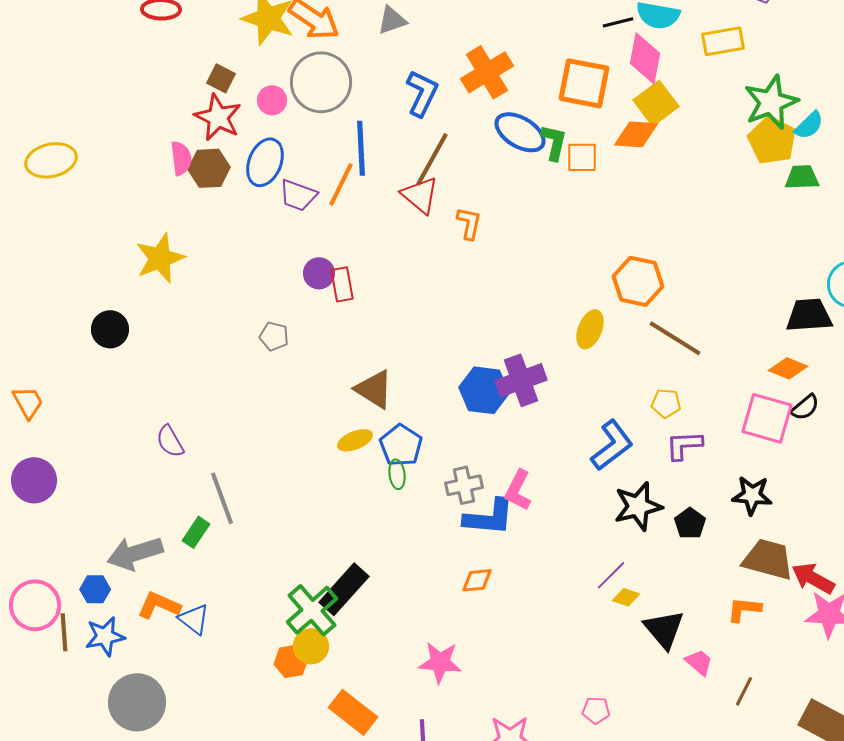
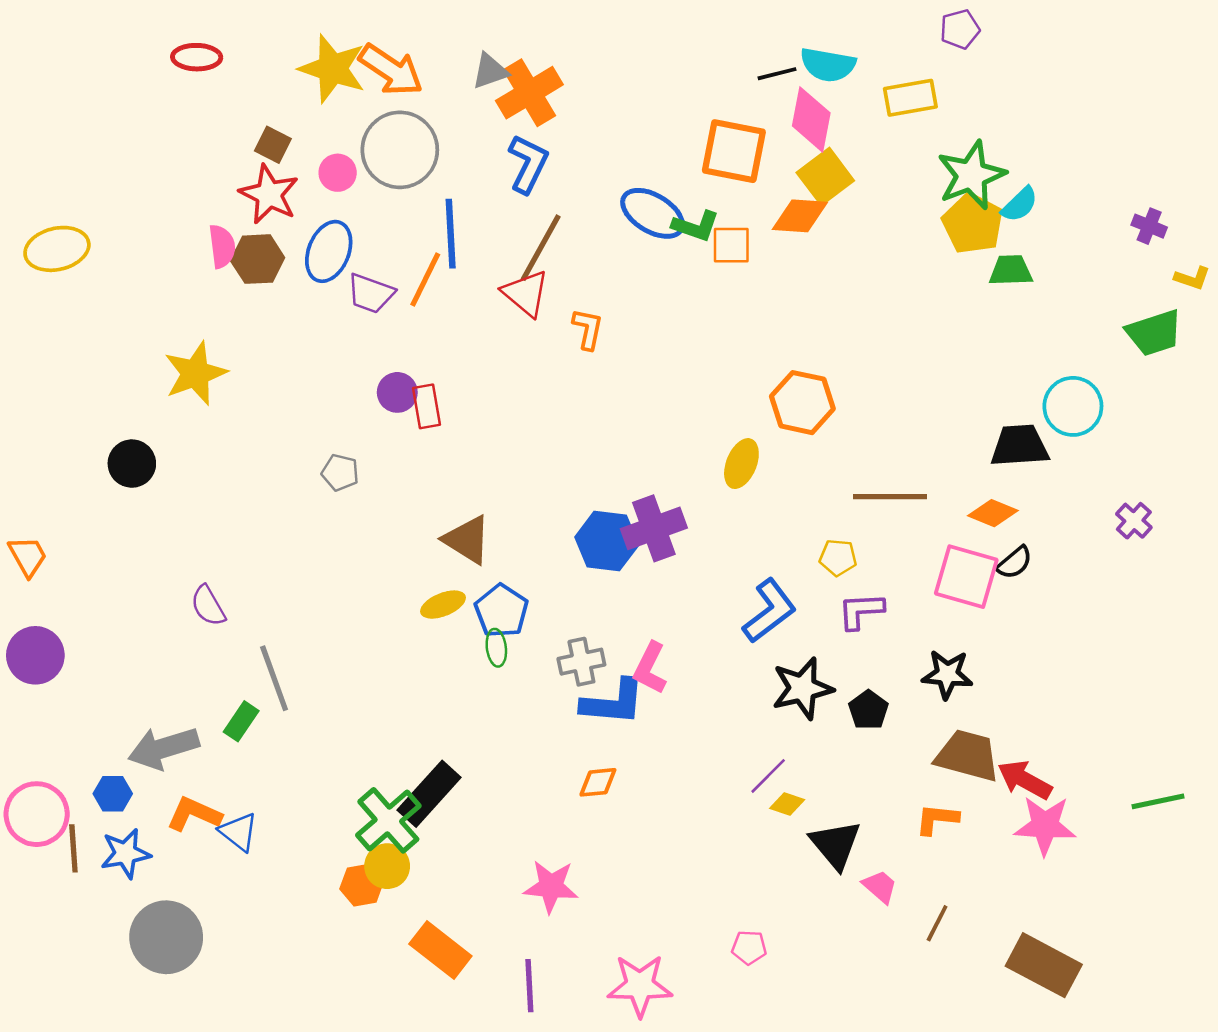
orange cross: (487, 72) -> (529, 93), moved
green L-shape: (554, 142) -> (696, 226), turned 96
brown line: (675, 338) -> (890, 497), moved, turned -32

